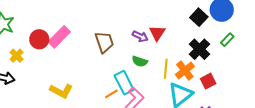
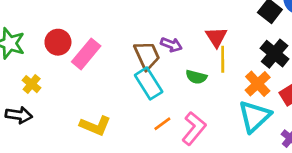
purple arrow: (140, 36) -> (171, 45), moved
red circle: (39, 39) -> (58, 42), moved
yellow line: (166, 69) -> (223, 59), moved
cyan rectangle: (124, 83) -> (149, 83), moved

